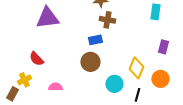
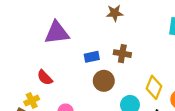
brown cross: (107, 20) -> (122, 54), moved
blue rectangle: (95, 40) -> (92, 57), moved

